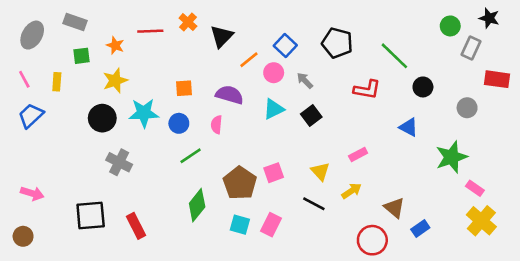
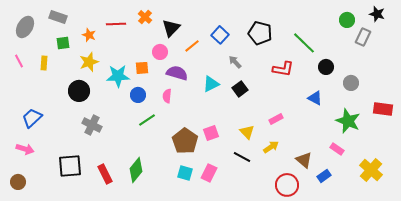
pink circle: (274, 73) -> (160, 52), moved
red rectangle: (497, 79) -> (383, 109), moved
gray circle: (467, 108) -> (351, 83), moved
cyan star: (144, 113) -> (118, 76), moved
blue trapezoid: (31, 116) -> (32, 118), moved
green star: (451, 157) -> (348, 121), turned -30
pink rectangle: (475, 188) -> (337, 149), moved
green diamond: (197, 205) -> (136, 170), moved

